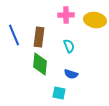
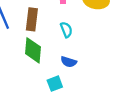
cyan square: (59, 93) -> (55, 84), turned -32

